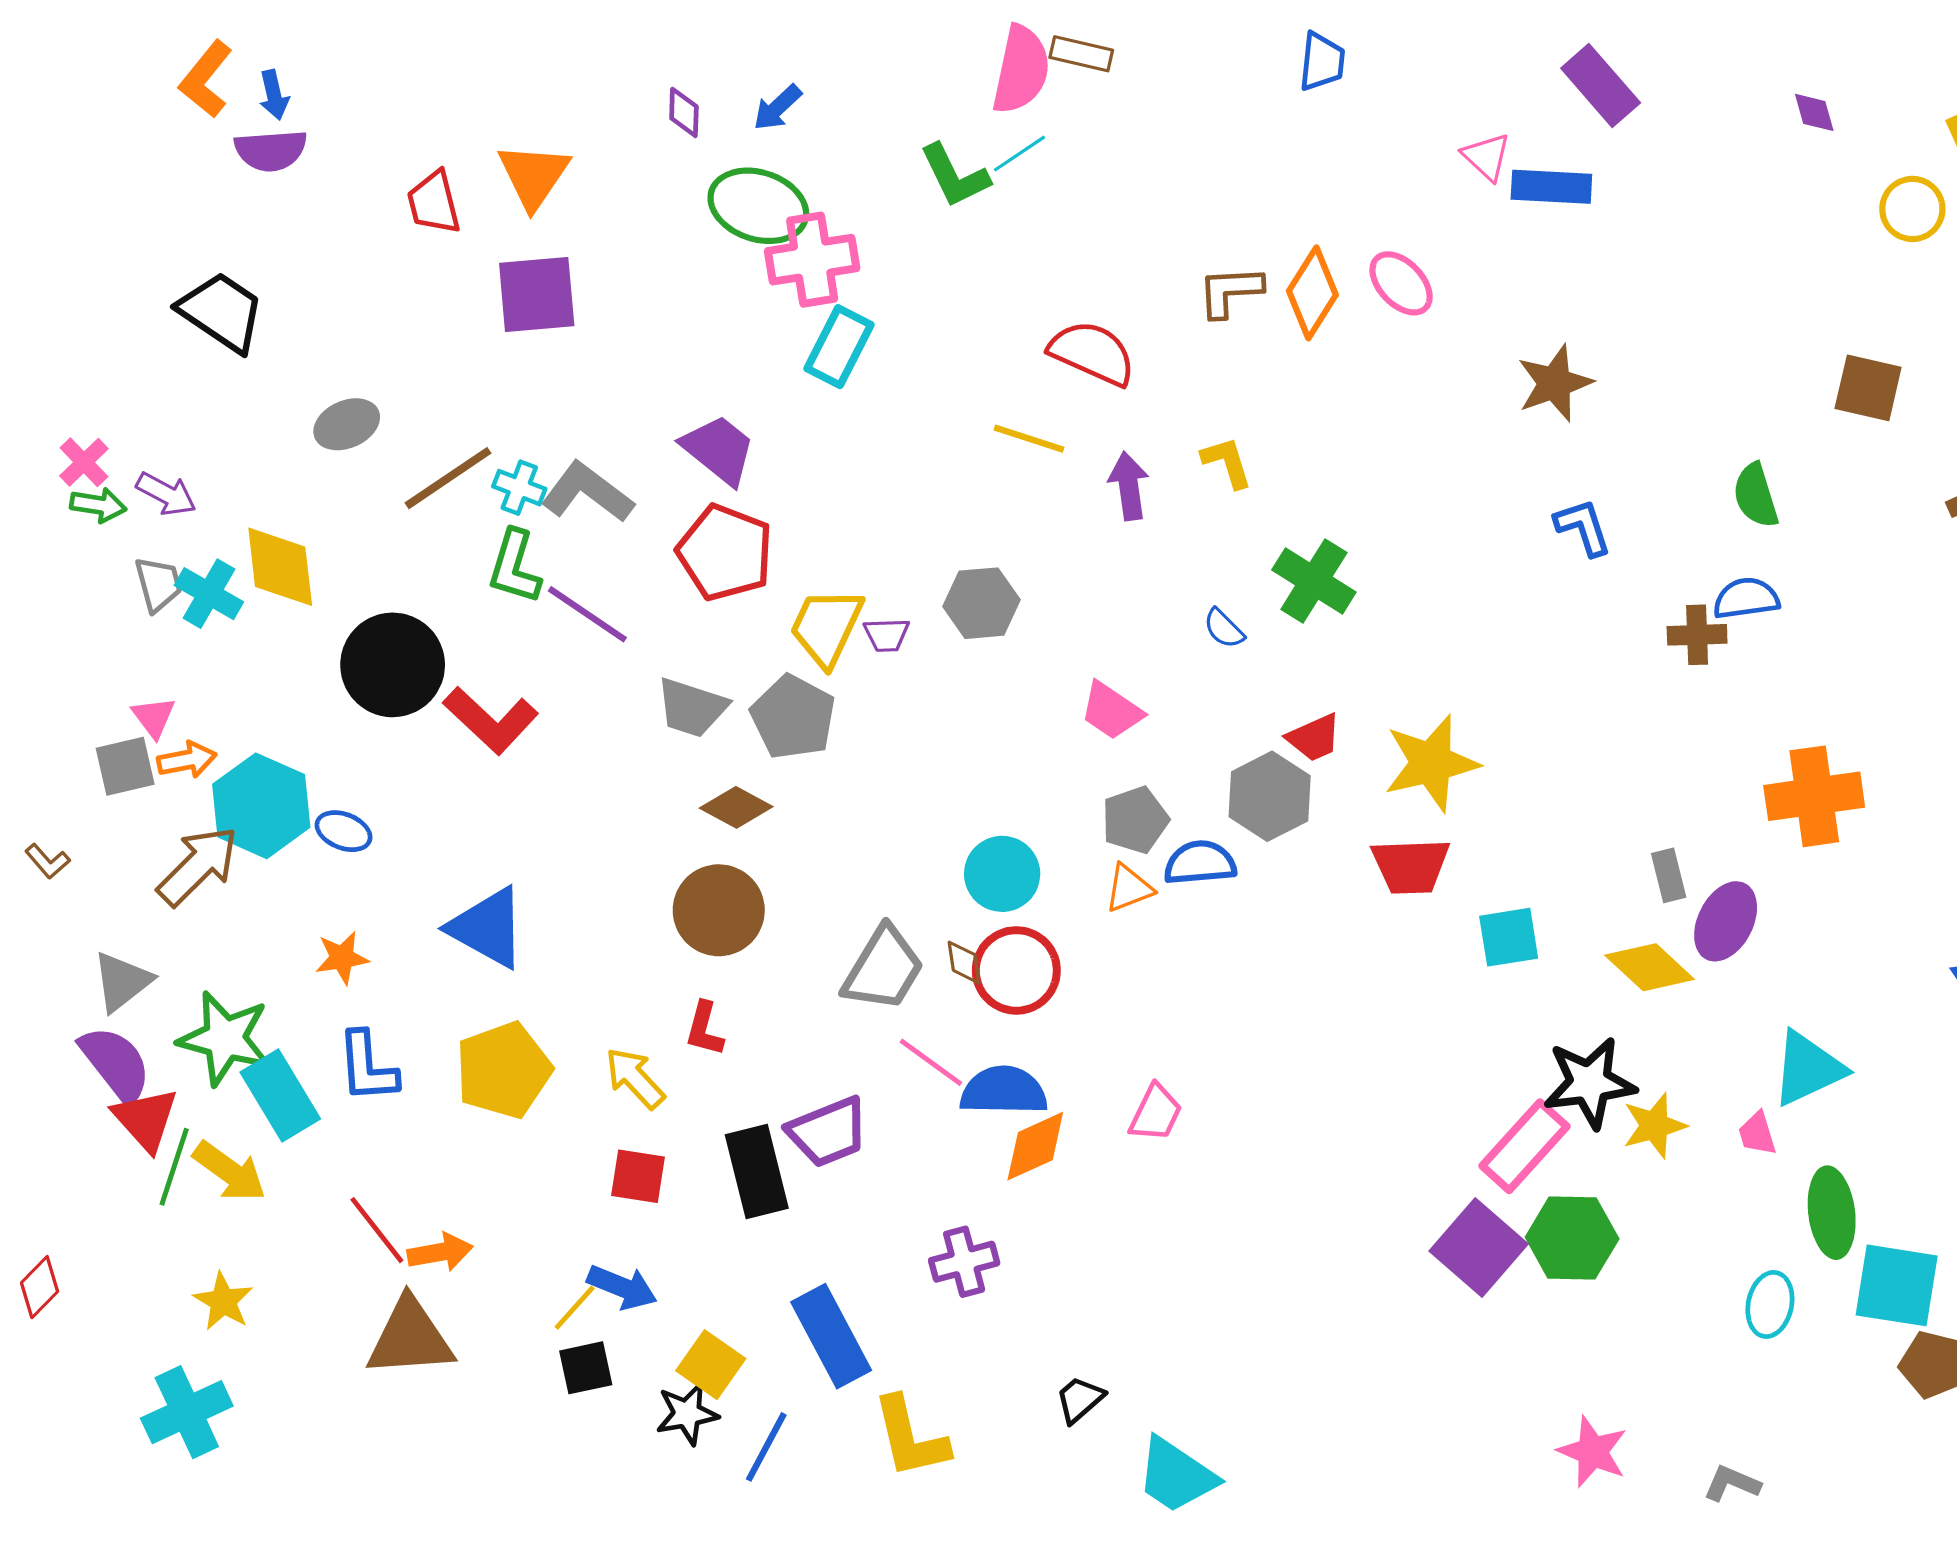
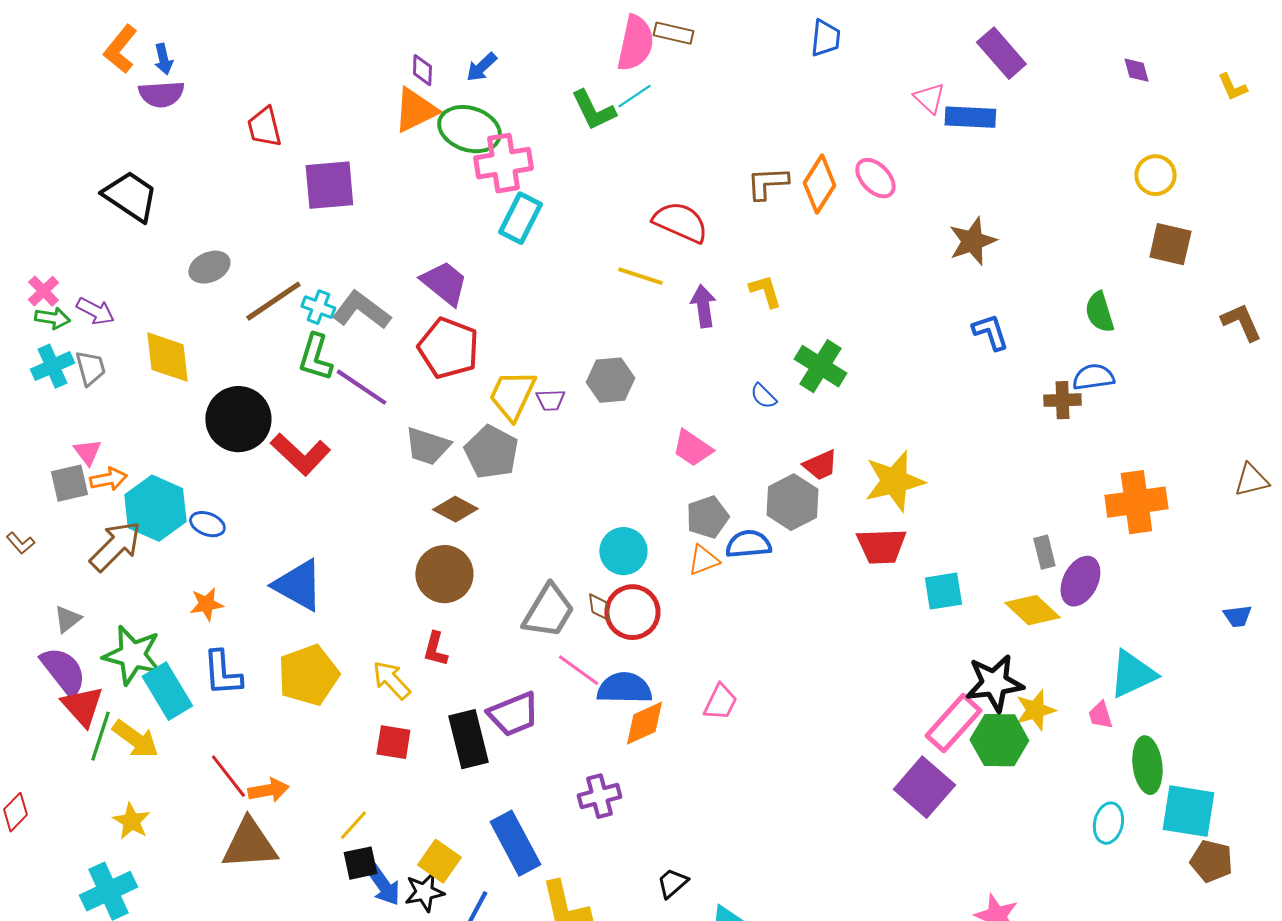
orange triangle: (534, 176) -> (415, 110), moved, turned 30
yellow circle: (1912, 209) -> (1155, 175), moved
cyan cross: (209, 594) -> (52, 366), moved, turned 36
gray triangle: (122, 982) -> (67, 619), size x0.7
green hexagon: (1572, 1238) -> (999, 740), moved
blue arrow: (622, 1287) -> (383, 885), moved, turned 33

